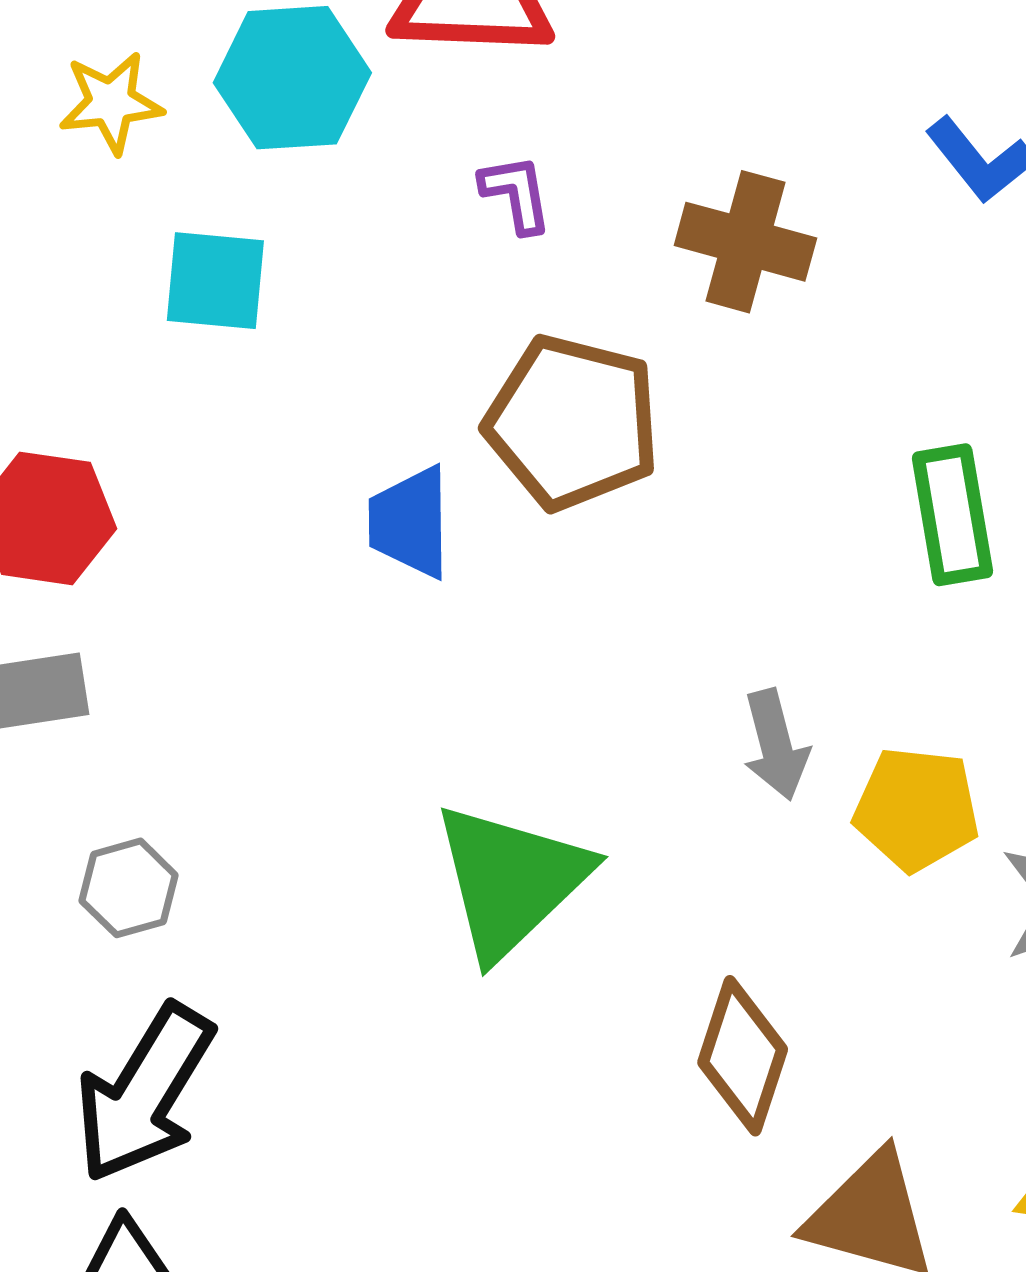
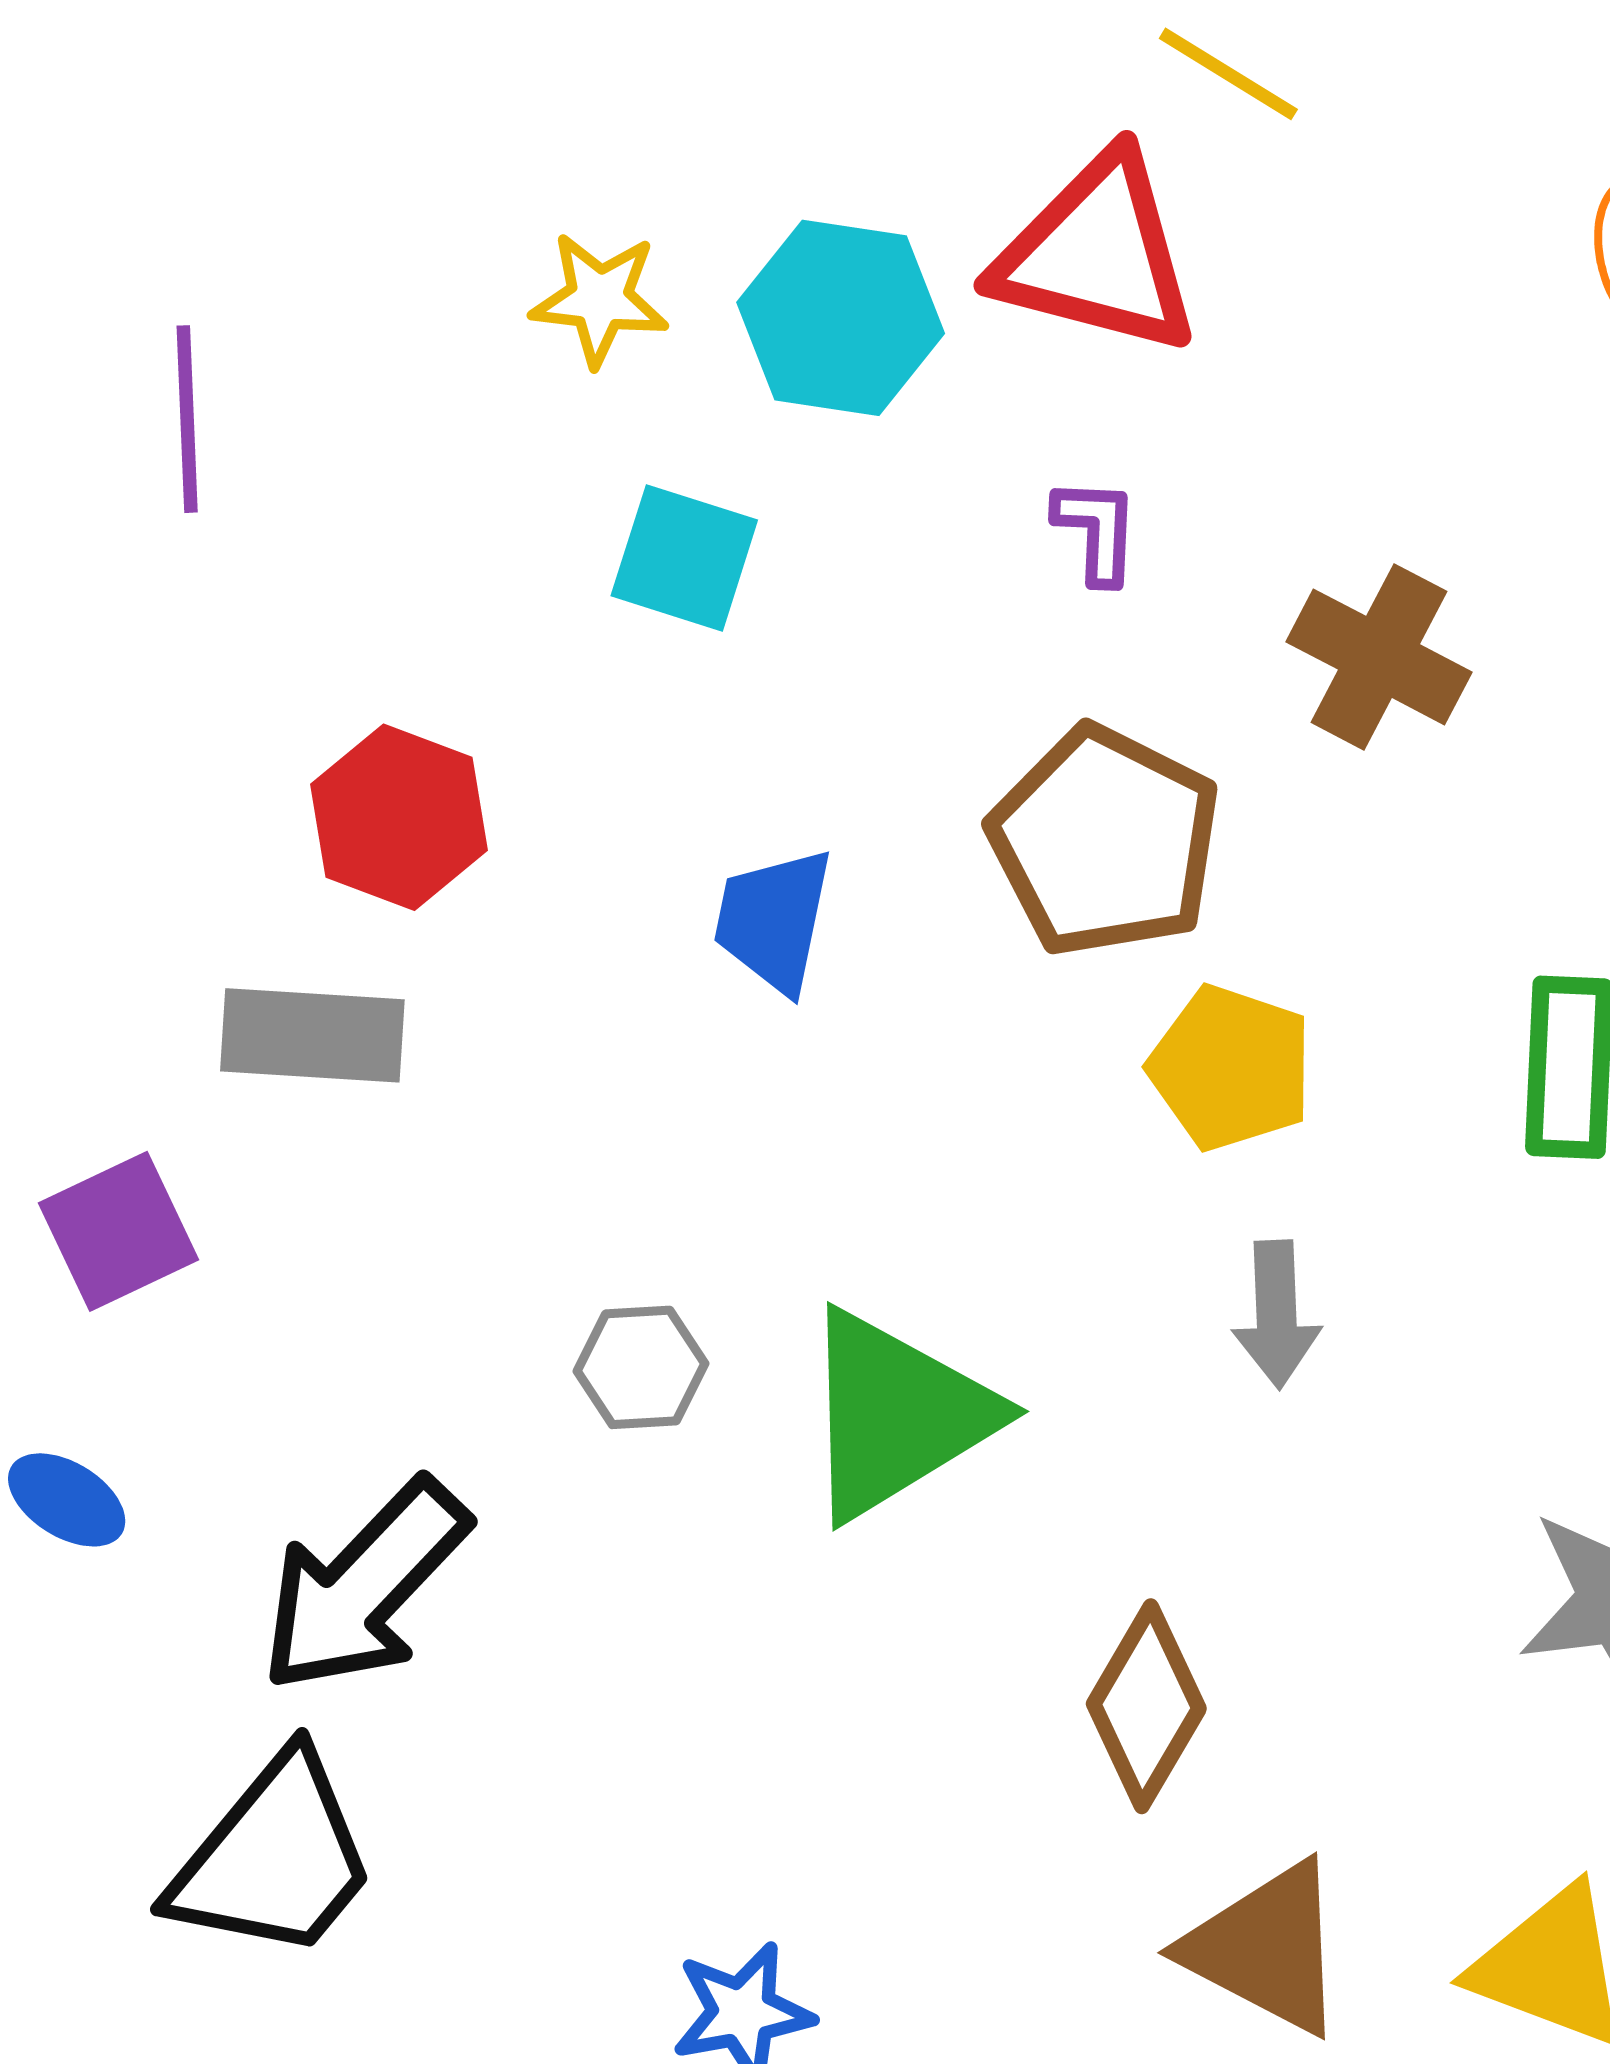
blue trapezoid: (410, 522) -> (774, 920), moved
yellow pentagon: (916, 809) -> (1231, 1068), moved
gray hexagon: (129, 888) -> (641, 1367), moved

